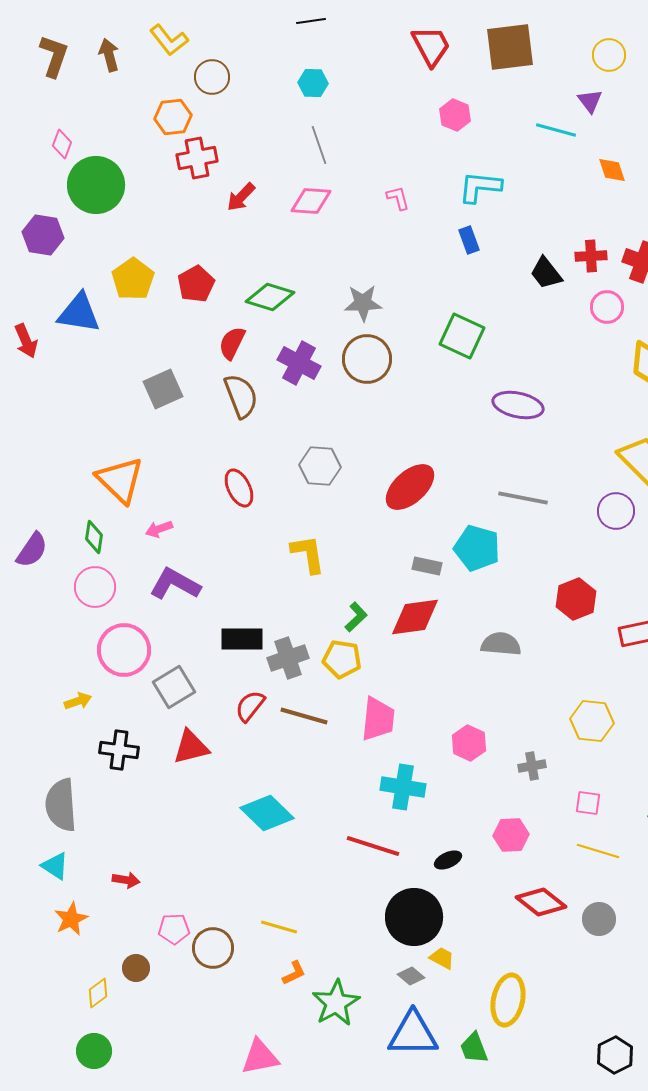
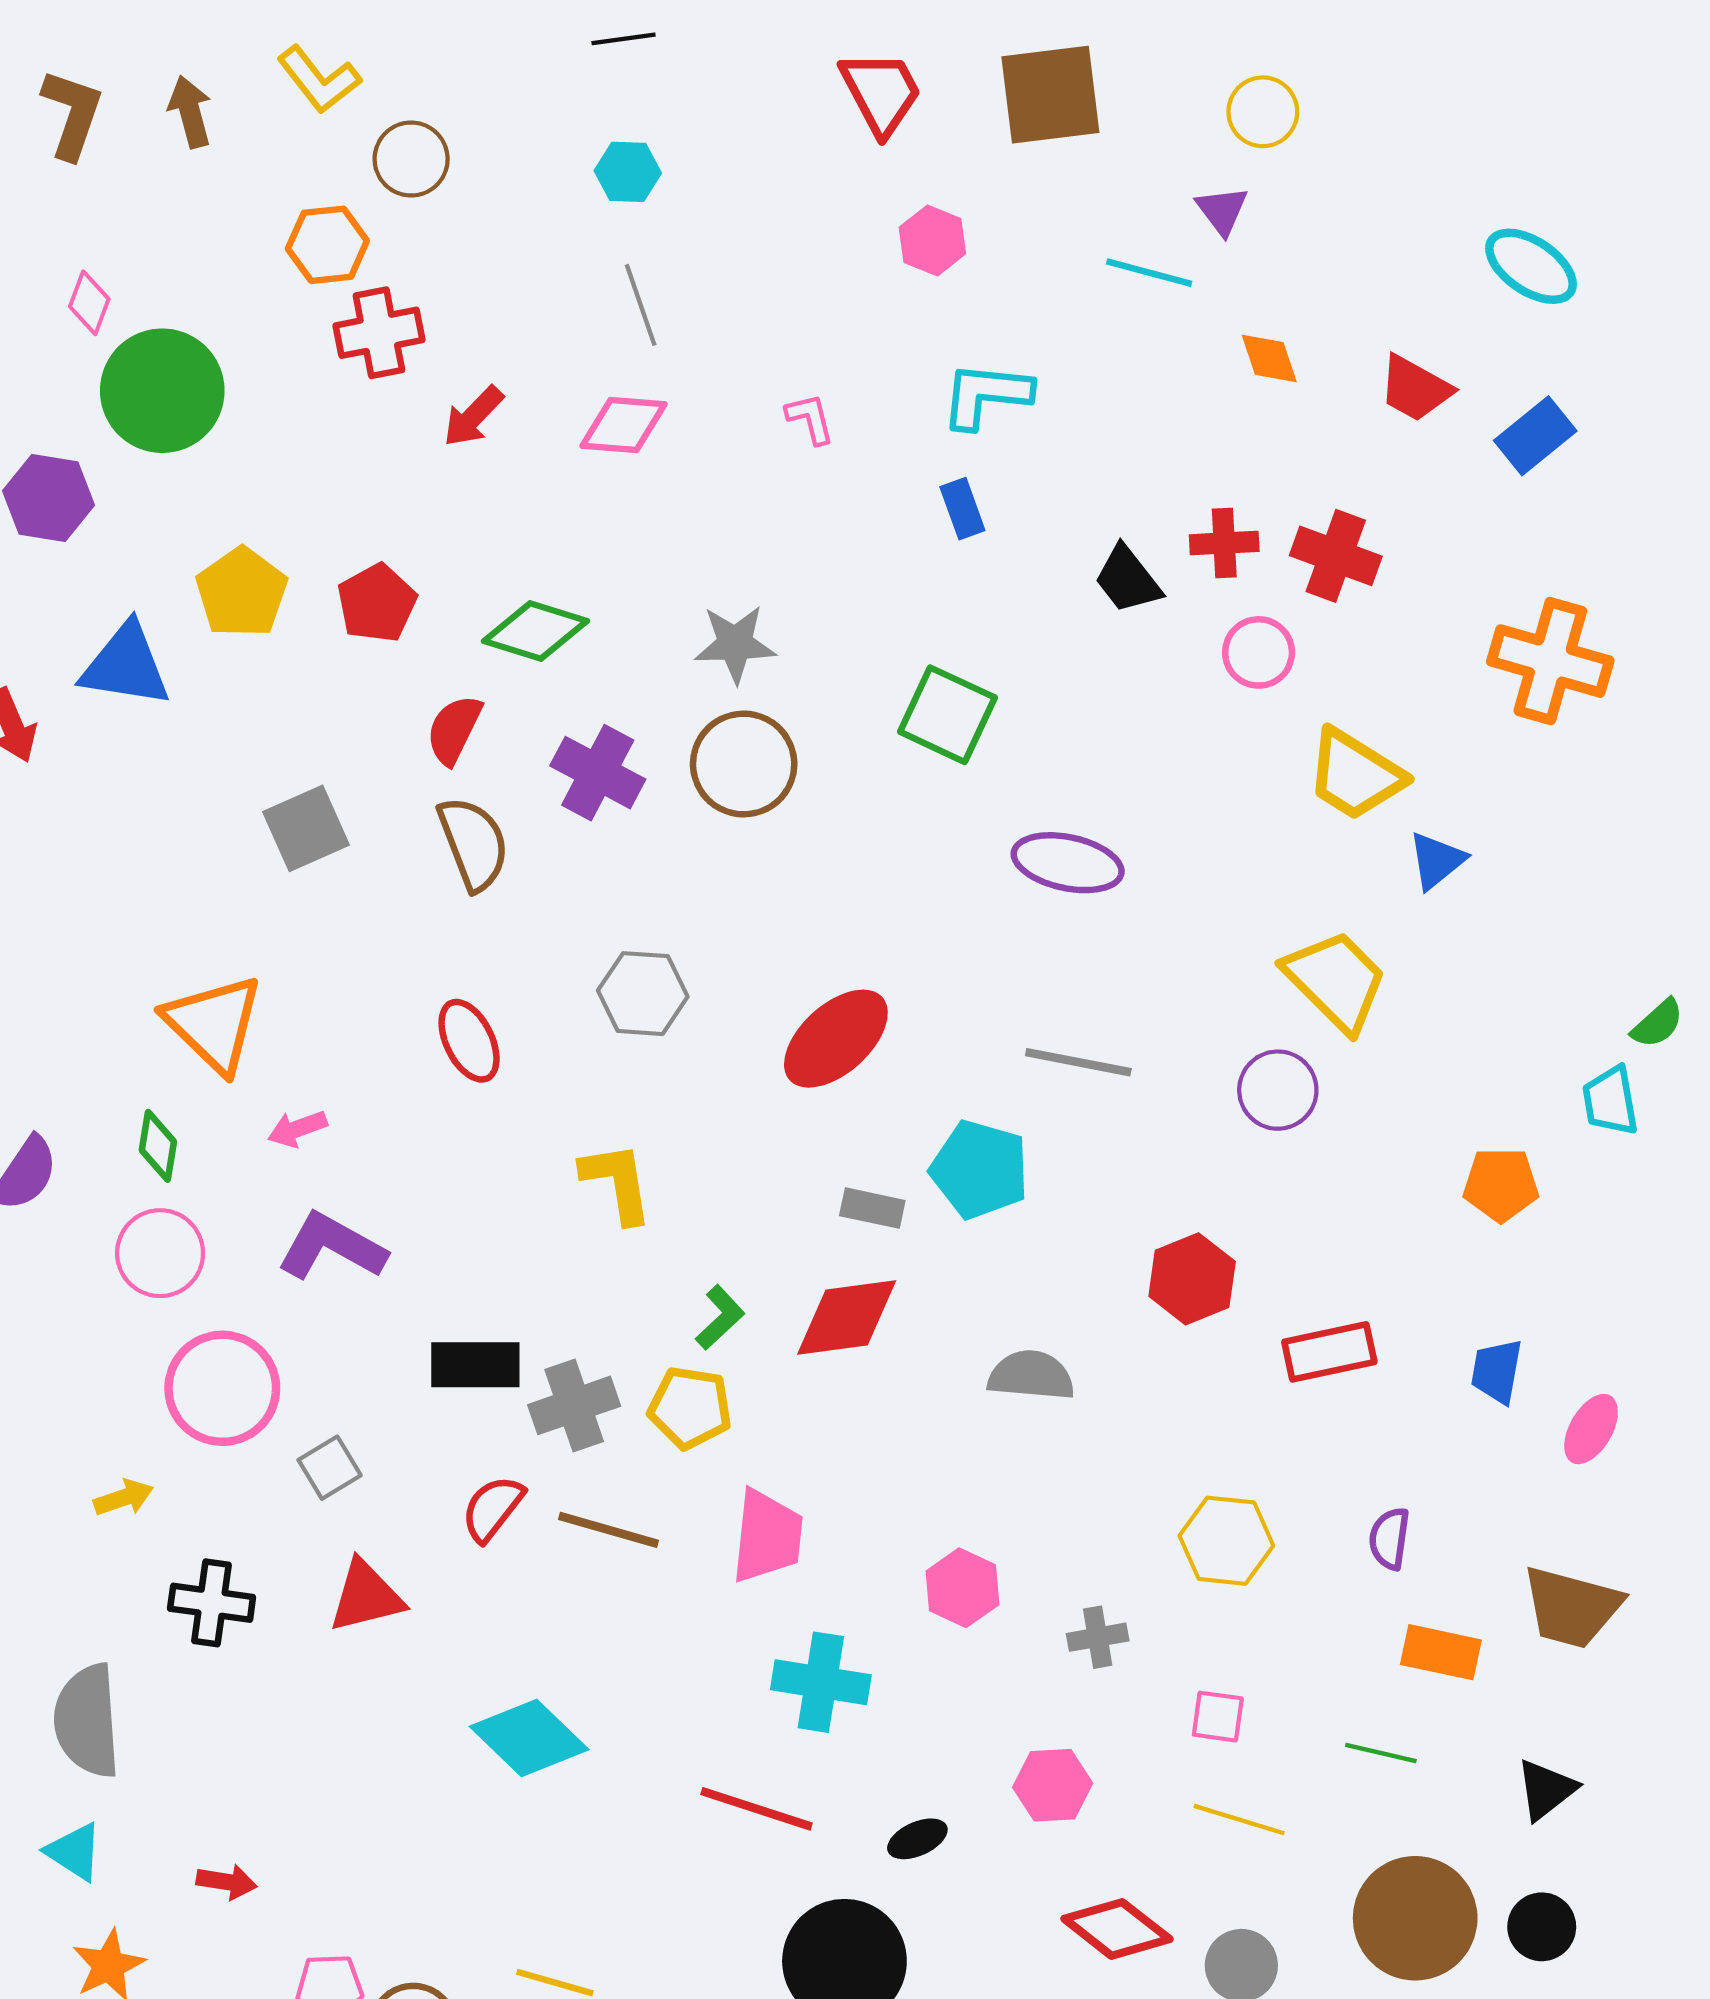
gray square: (174, 687) -> (330, 1468), size x0.7

